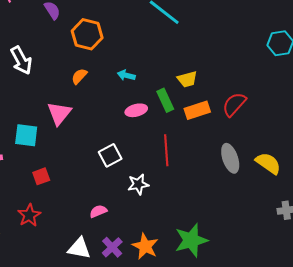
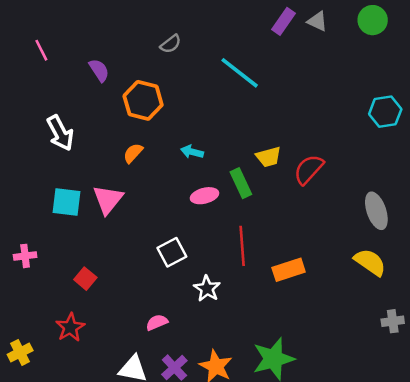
red semicircle: (234, 104) -> (309, 169), moved
orange rectangle: (197, 110) -> (289, 270), moved
cyan square: (26, 135) -> (66, 202), moved
gray ellipse: (230, 158) -> (376, 211), moved
red square: (41, 176) -> (85, 279), turned -30
white star: (138, 184) -> (207, 289), turned -30

